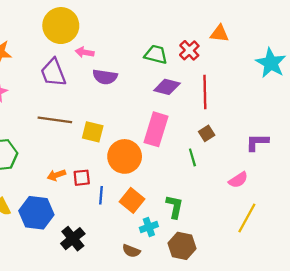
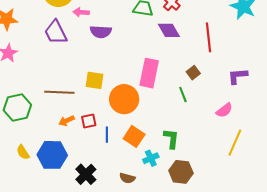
purple diamond: (167, 87) -> (169, 30), moved, turned 50
red line: (205, 92) -> (209, 37), moved
brown line: (55, 120) -> (59, 92), moved
brown semicircle: (131, 251) -> (127, 178), moved

